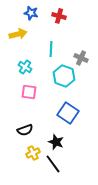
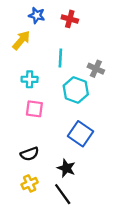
yellow arrow: (18, 34) -> (21, 40), turned -36
cyan cross: (25, 67) -> (30, 79), turned -32
yellow cross: (33, 153) -> (30, 183), moved

